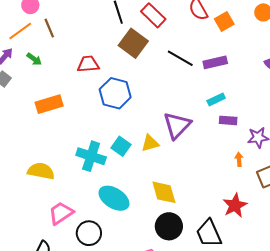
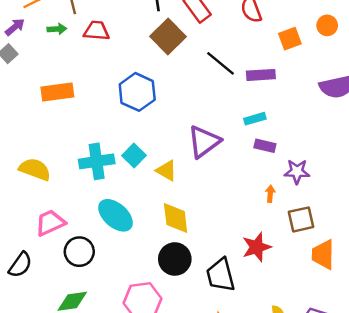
orange square: (224, 21) -> (290, 39), moved
green arrow: (34, 59) -> (57, 29), moved, turned -49
red trapezoid: (88, 64) -> (96, 31), moved
yellow triangle: (150, 143) -> (166, 171), moved, turned 36
cyan cross: (91, 156) -> (97, 161), turned -36

